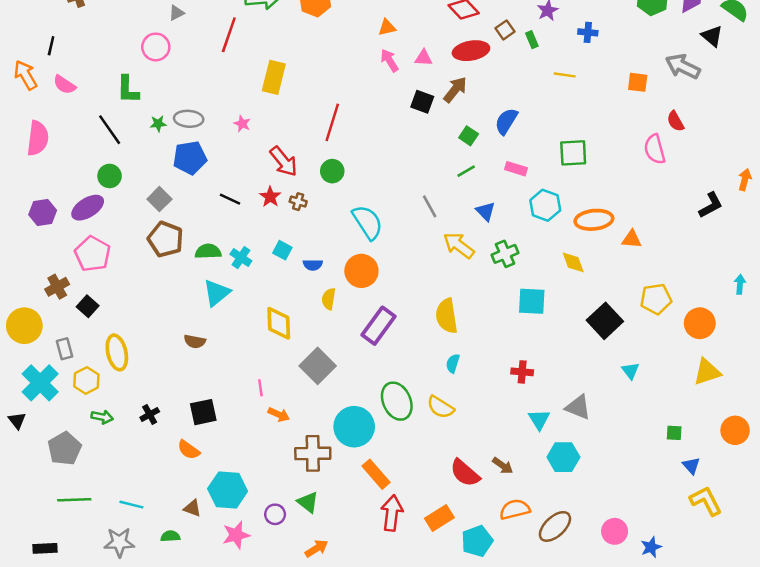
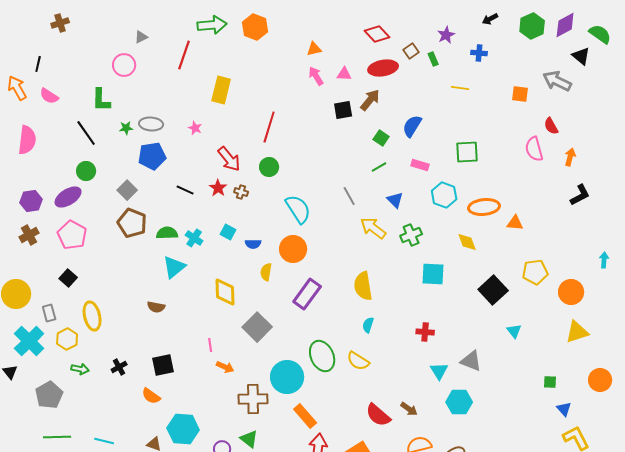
black square: (422, 102) -> (343, 110), turned -30
orange arrow: (745, 180) -> (570, 157), moved
brown cross: (57, 287) -> (29, 235), moved

